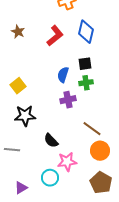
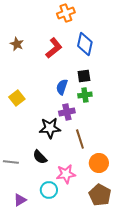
black star: (25, 116) -> (50, 128), moved
brown line: (92, 129) -> (80, 139), moved, turned 36
black semicircle: (51, 141) -> (40, 157), moved

